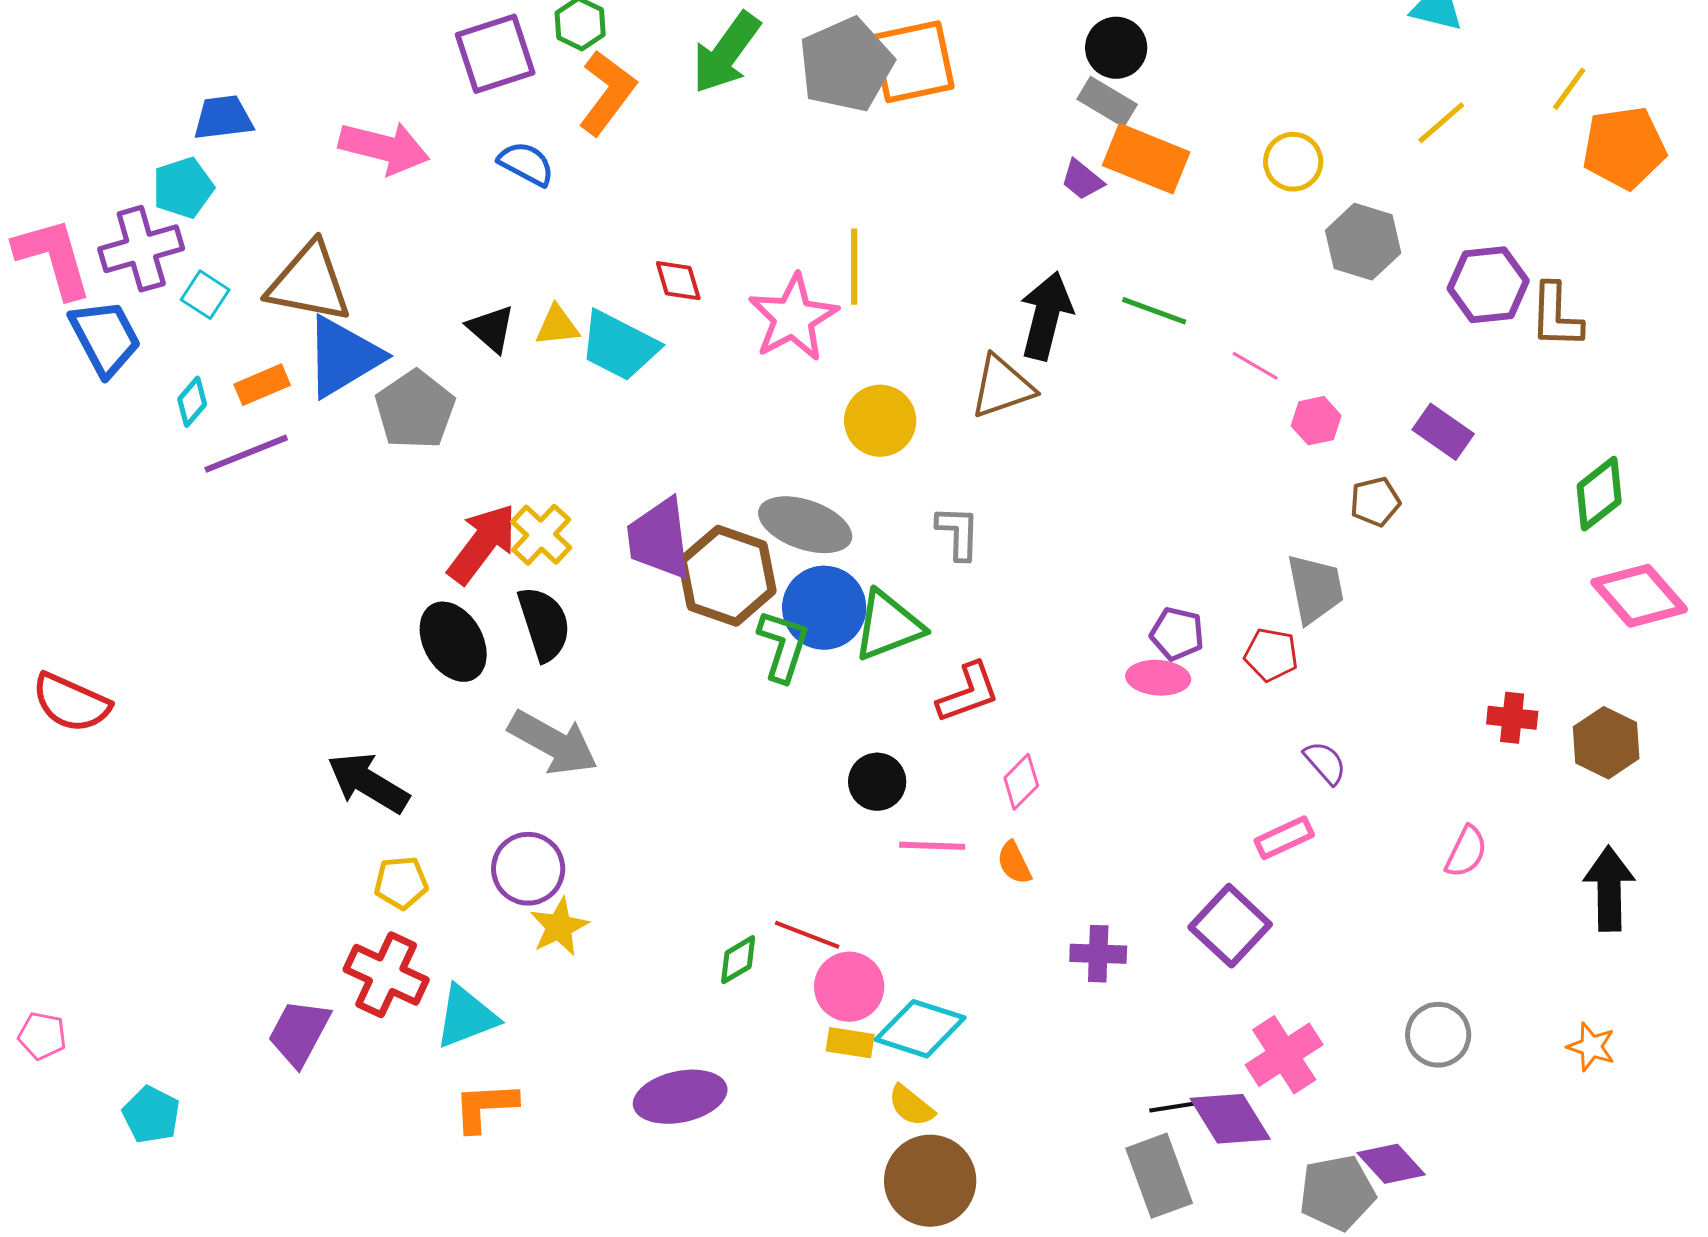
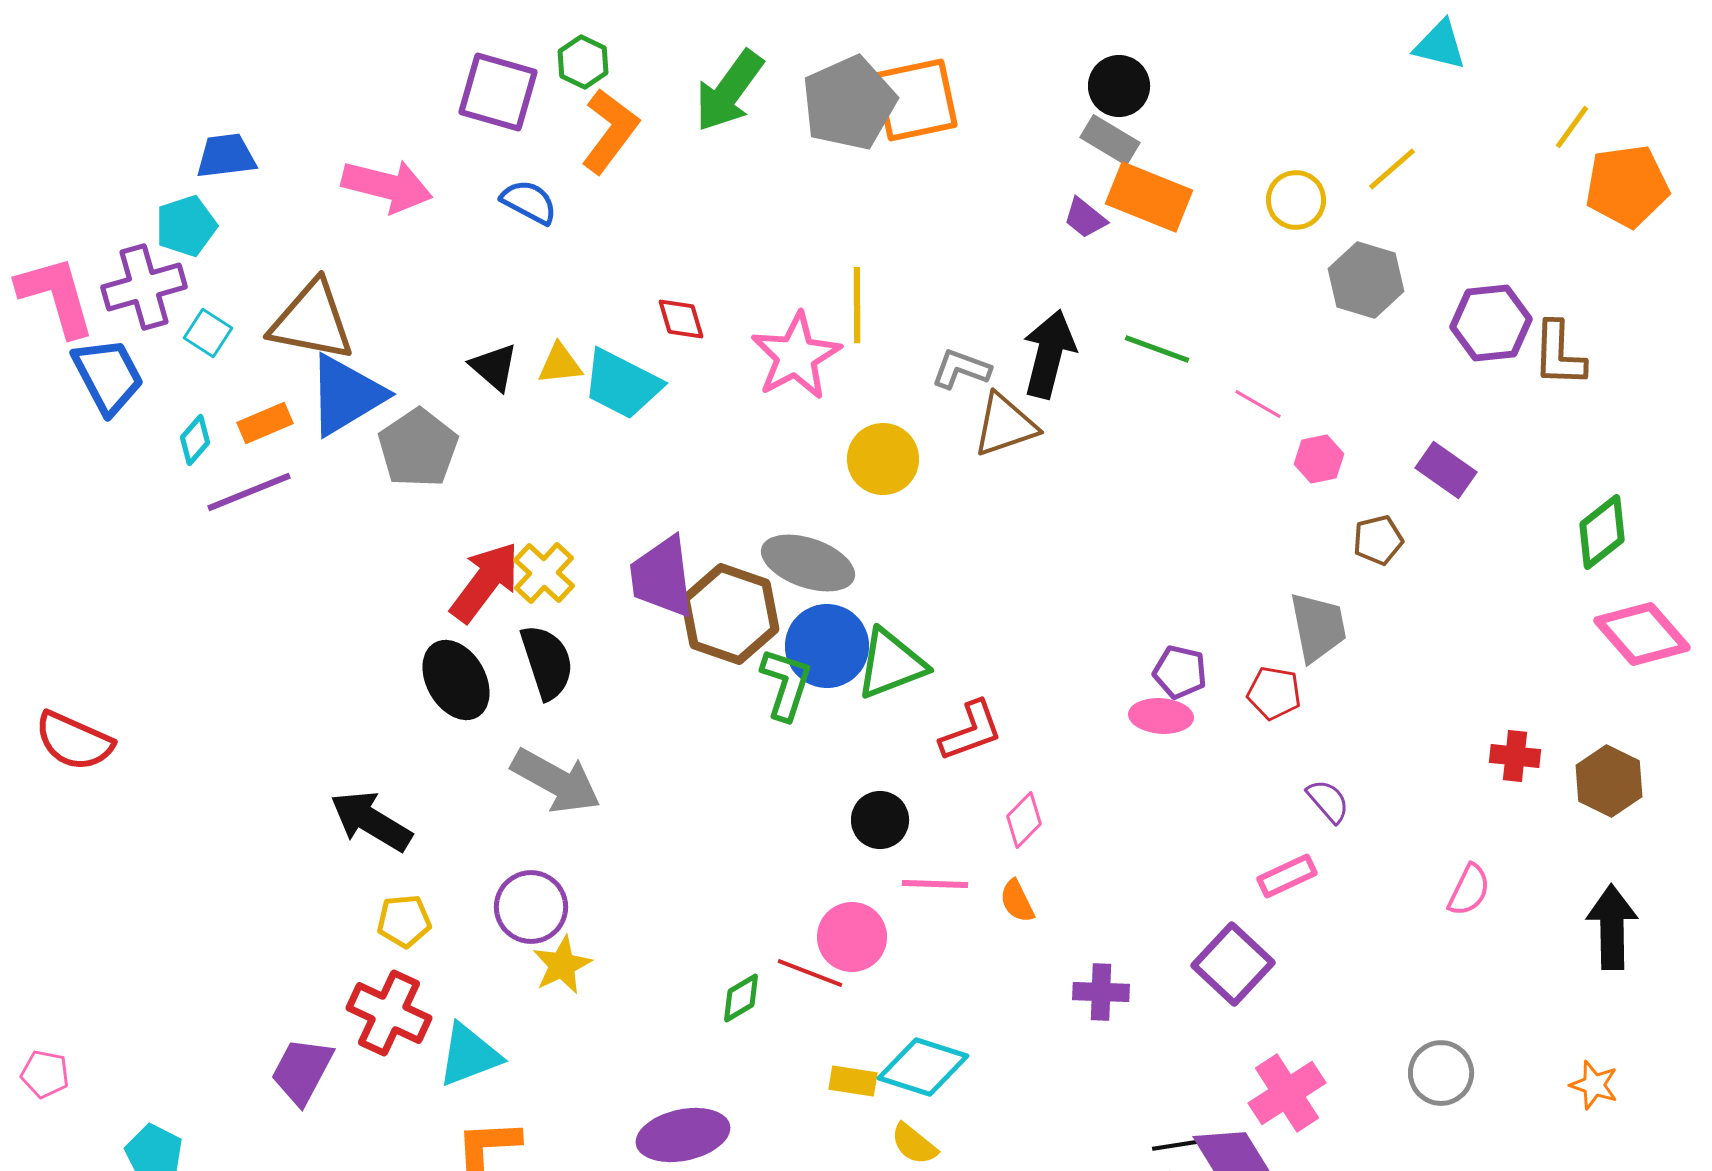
purple square: (495, 54) -> (498, 92), turned 34
yellow line: (1441, 123) -> (1392, 169), moved
gray L-shape: (958, 533) -> (961, 369), moved, turned -72
pink circle: (849, 987) -> (852, 937), moved

